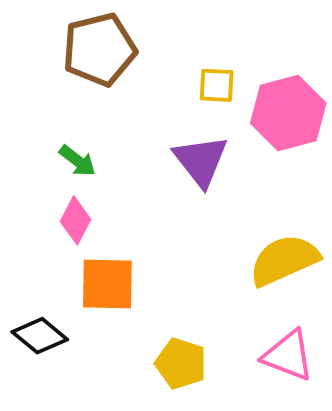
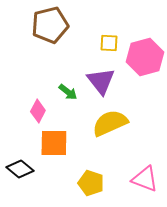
green arrow: (78, 161) -> (68, 92), moved
yellow semicircle: (284, 260) -> (110, 123), moved

